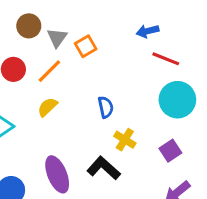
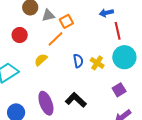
gray triangle: (57, 38) -> (48, 15), turned 40
red line: (166, 59) -> (118, 31), turned 54
orange line: (49, 71) -> (55, 39), moved
yellow cross: (125, 140) -> (97, 63), moved

